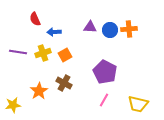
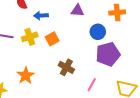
blue circle: (110, 30) -> (98, 32), moved
purple pentagon: (105, 72) -> (108, 54), moved, turned 30
brown cross: (64, 83) -> (66, 67), moved

